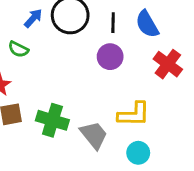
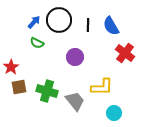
green semicircle: (18, 49) -> (37, 43), moved
purple circle: (110, 57) -> (75, 57), moved
cyan circle: (138, 153) -> (114, 113), moved

